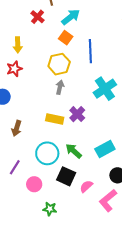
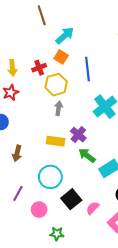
red cross: (38, 17) -> (39, 68), moved, turned 32
green arrow: (74, 151) -> (87, 155), moved
black square: (66, 176) -> (71, 199), turned 30

